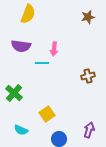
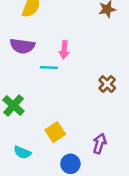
brown cross: (88, 76) -> (107, 84), turned -32
purple arrow: (89, 130) -> (100, 144), moved

